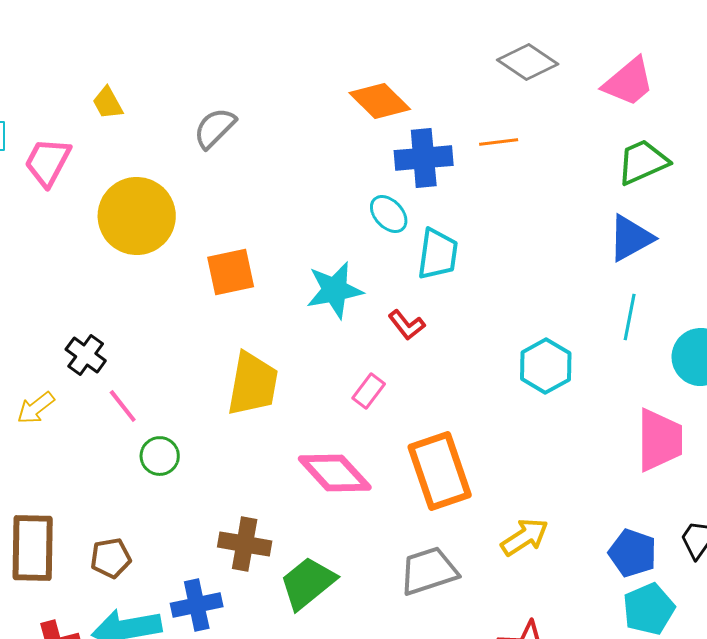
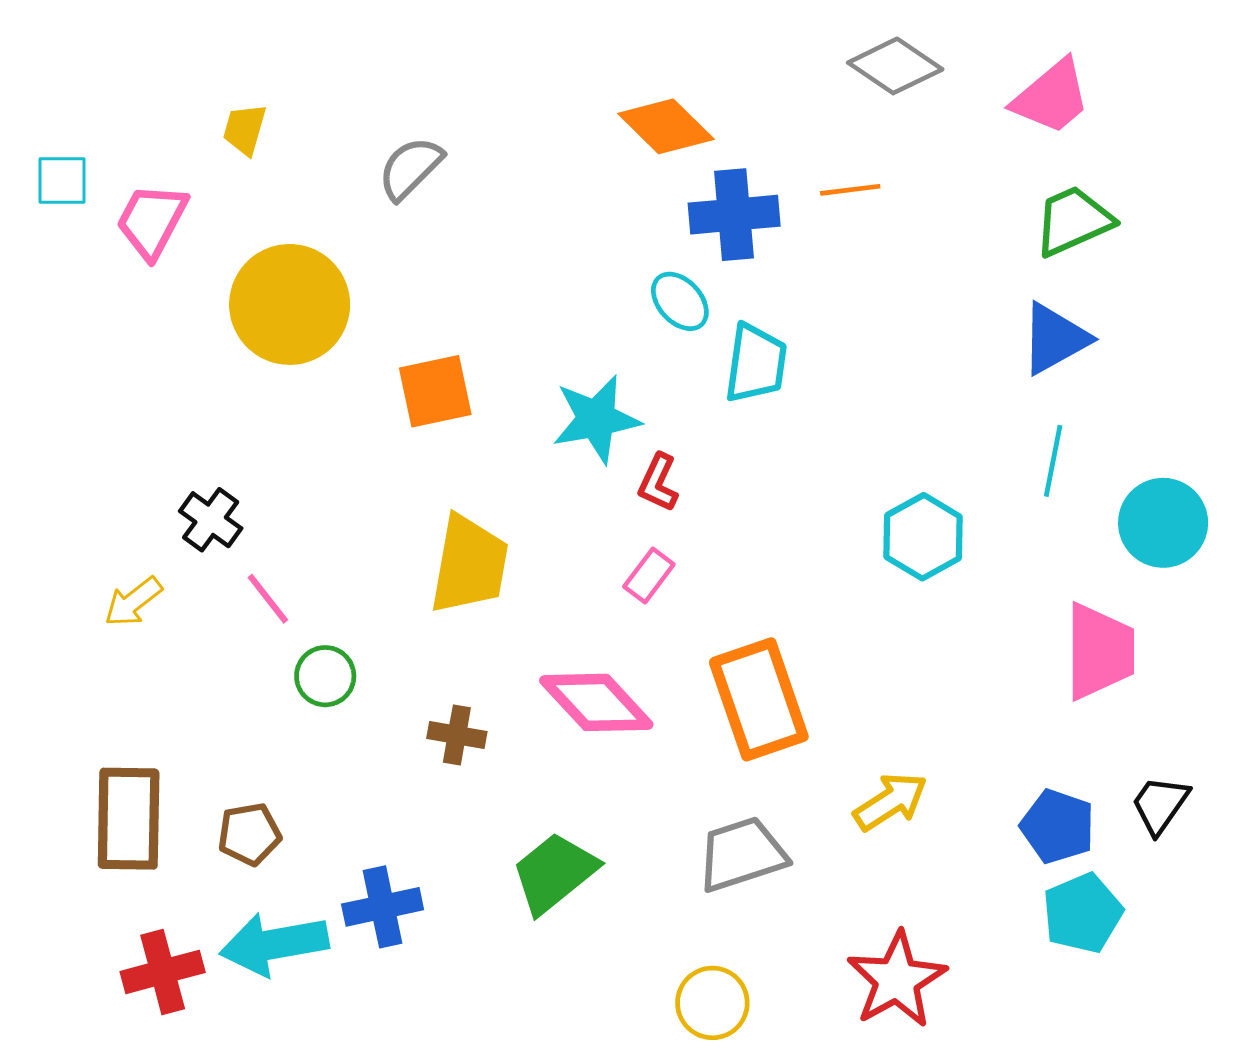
yellow trapezoid: (108, 103) -> (245, 129), turned 45
red L-shape: (407, 325) -> (658, 483), moved, turned 63
brown cross: (245, 544) -> (457, 735), moved, size x0.7

